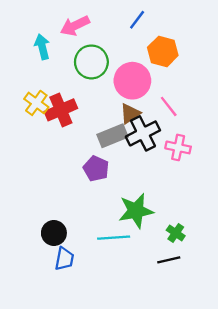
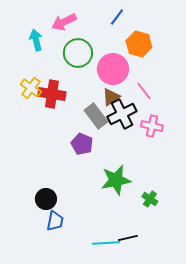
red cross: (61, 110) -> (52, 94), turned 32
gray rectangle: (112, 136) -> (96, 116), turned 75
cyan line: (114, 238) -> (106, 243), moved
black line: (169, 260) -> (128, 238), moved

